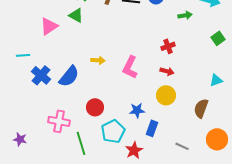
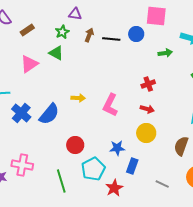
pink cross: (59, 121) -> (22, 165), moved

